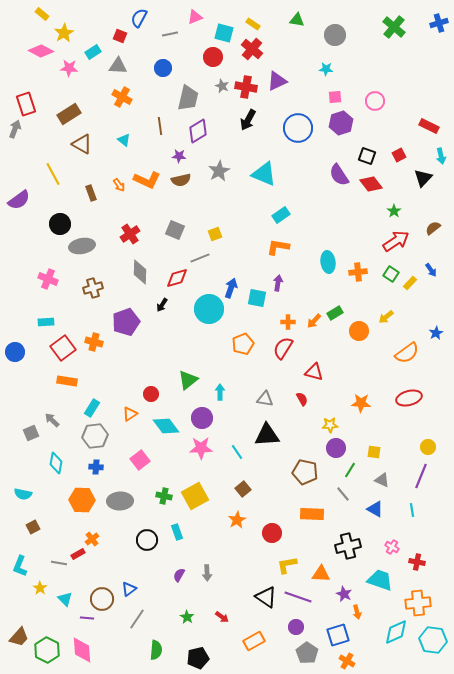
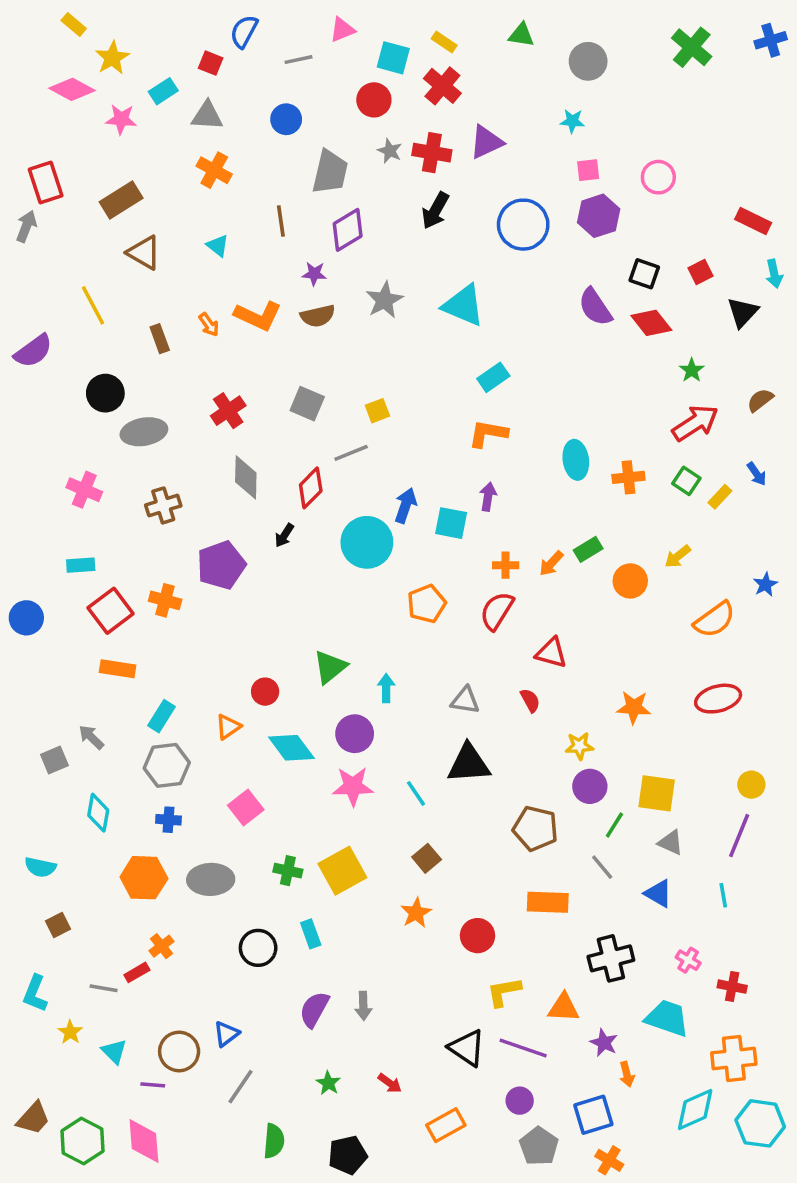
red diamond: (177, 278) -> (311, 488), turned -30
yellow square: (374, 452) -> (657, 793), size x1.6
purple semicircle: (179, 575) -> (314, 1009), size x1.5

